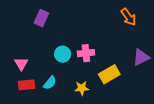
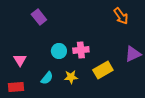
purple rectangle: (41, 18) -> (39, 17), turned -63
red rectangle: (27, 85) -> (16, 87), moved
yellow star: (82, 88) -> (71, 77), moved

